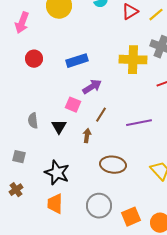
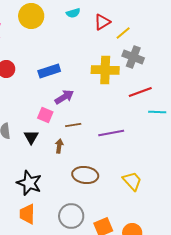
yellow line: (156, 15) -> (123, 33), moved
brown line: (101, 115) -> (73, 125), turned 49

